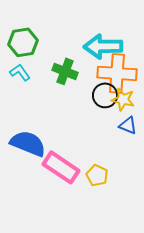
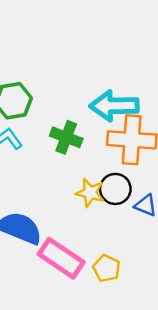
black circle: (105, 95) -> (115, 189), moved
yellow star: (123, 99) -> (90, 193), moved

